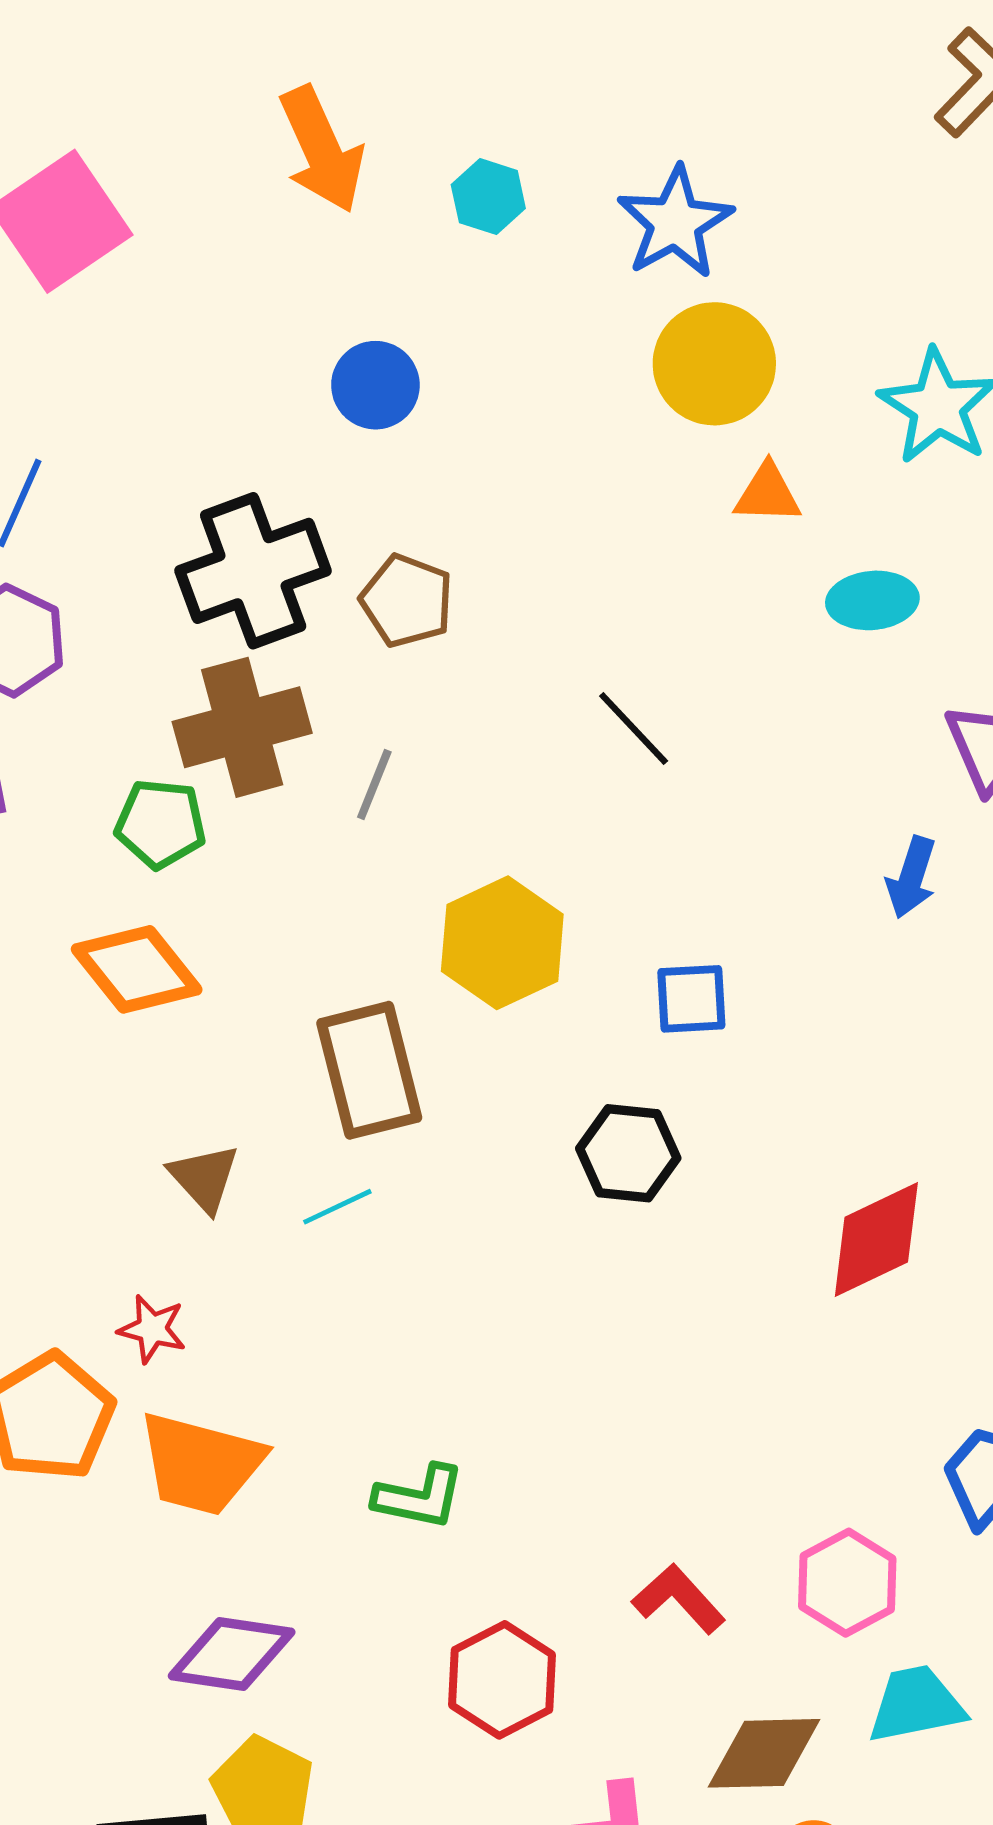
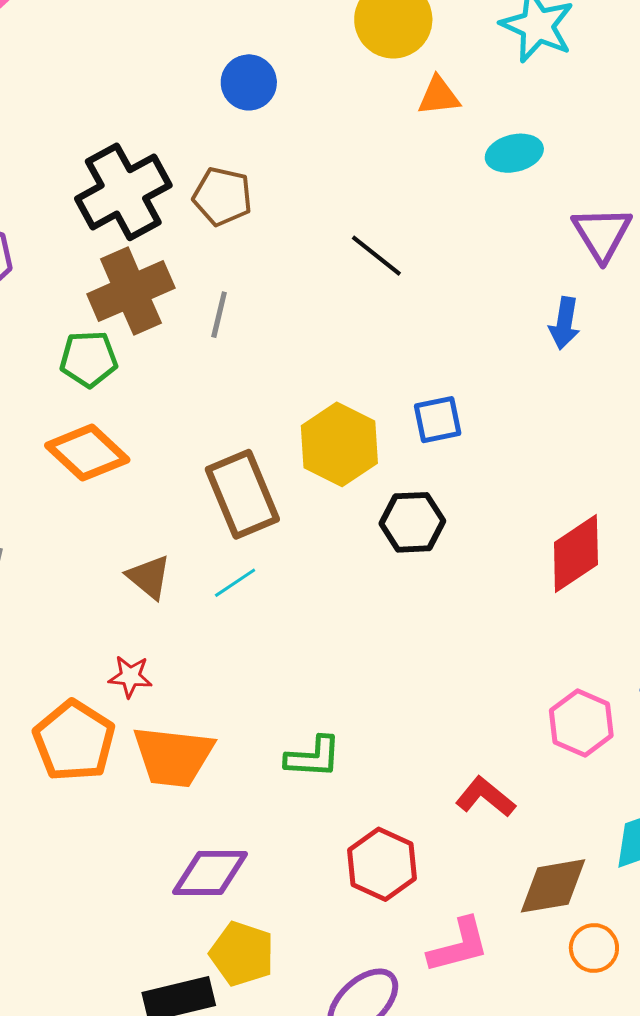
blue circle: (375, 385) -> (249, 82), moved
yellow hexagon: (502, 943) -> (339, 444), moved
pink hexagon: (847, 1583) -> (581, 723), moved

